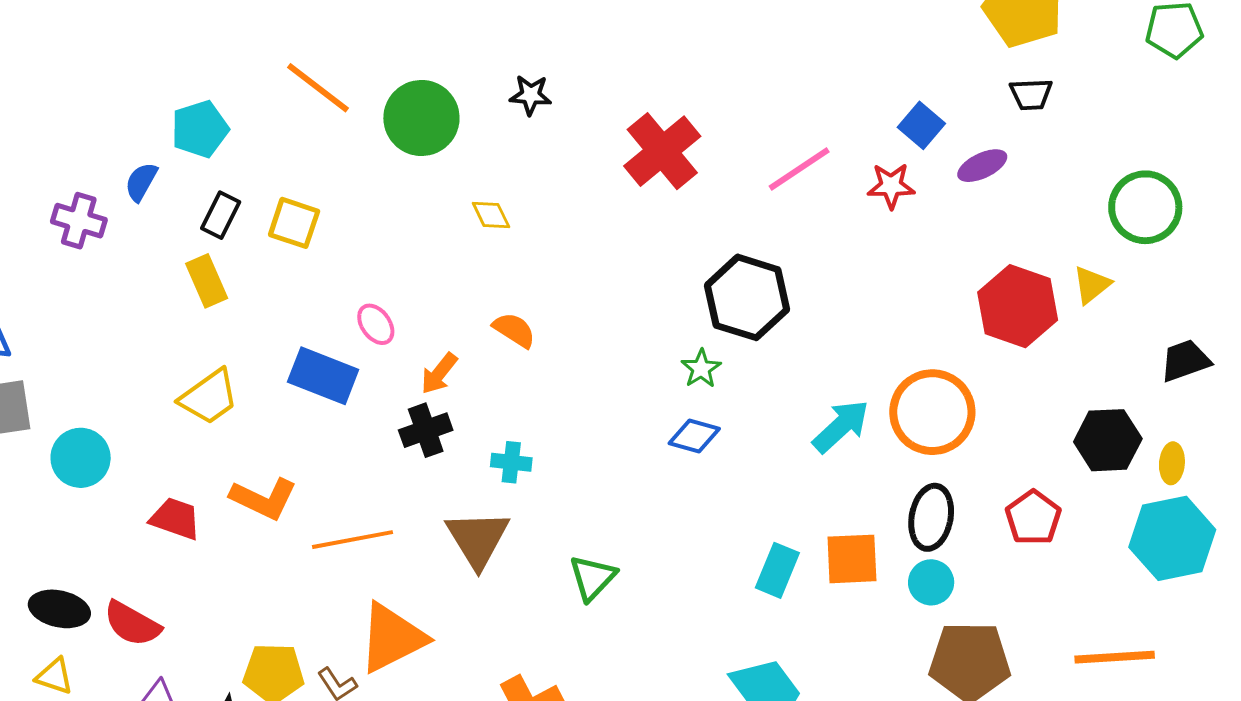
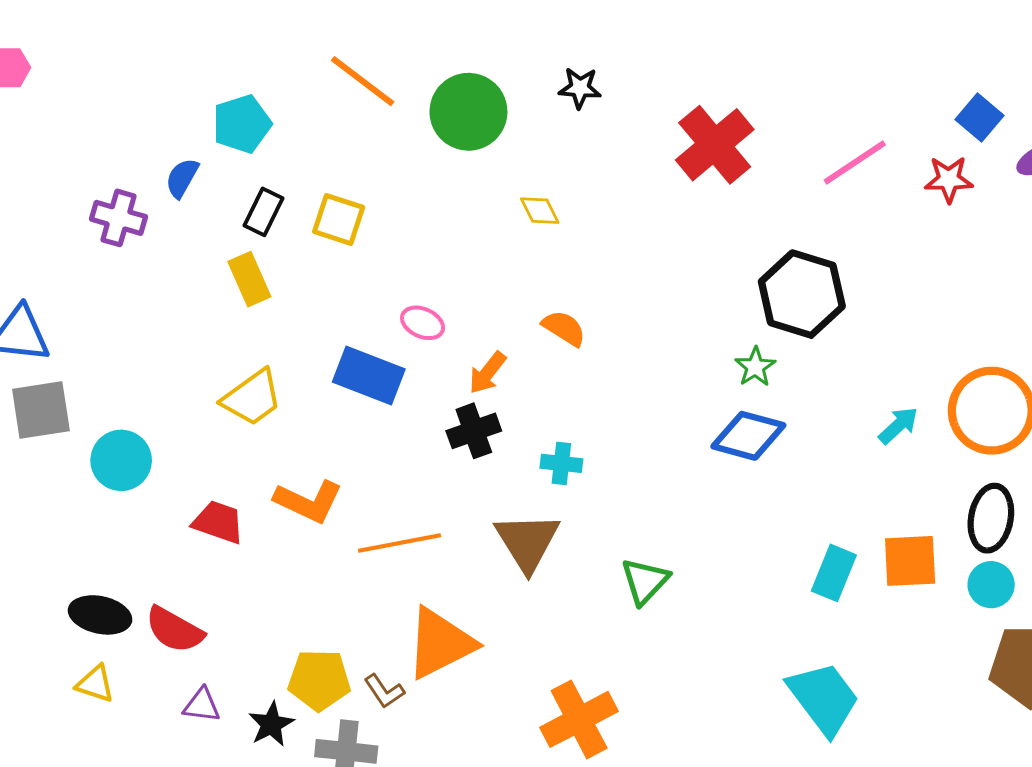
pink ellipse: (376, 324) -> (422, 323), turned -30
cyan arrow: (841, 426) -> (898, 425), size x0.7
blue diamond: (694, 436) -> (748, 436), size x1.4

